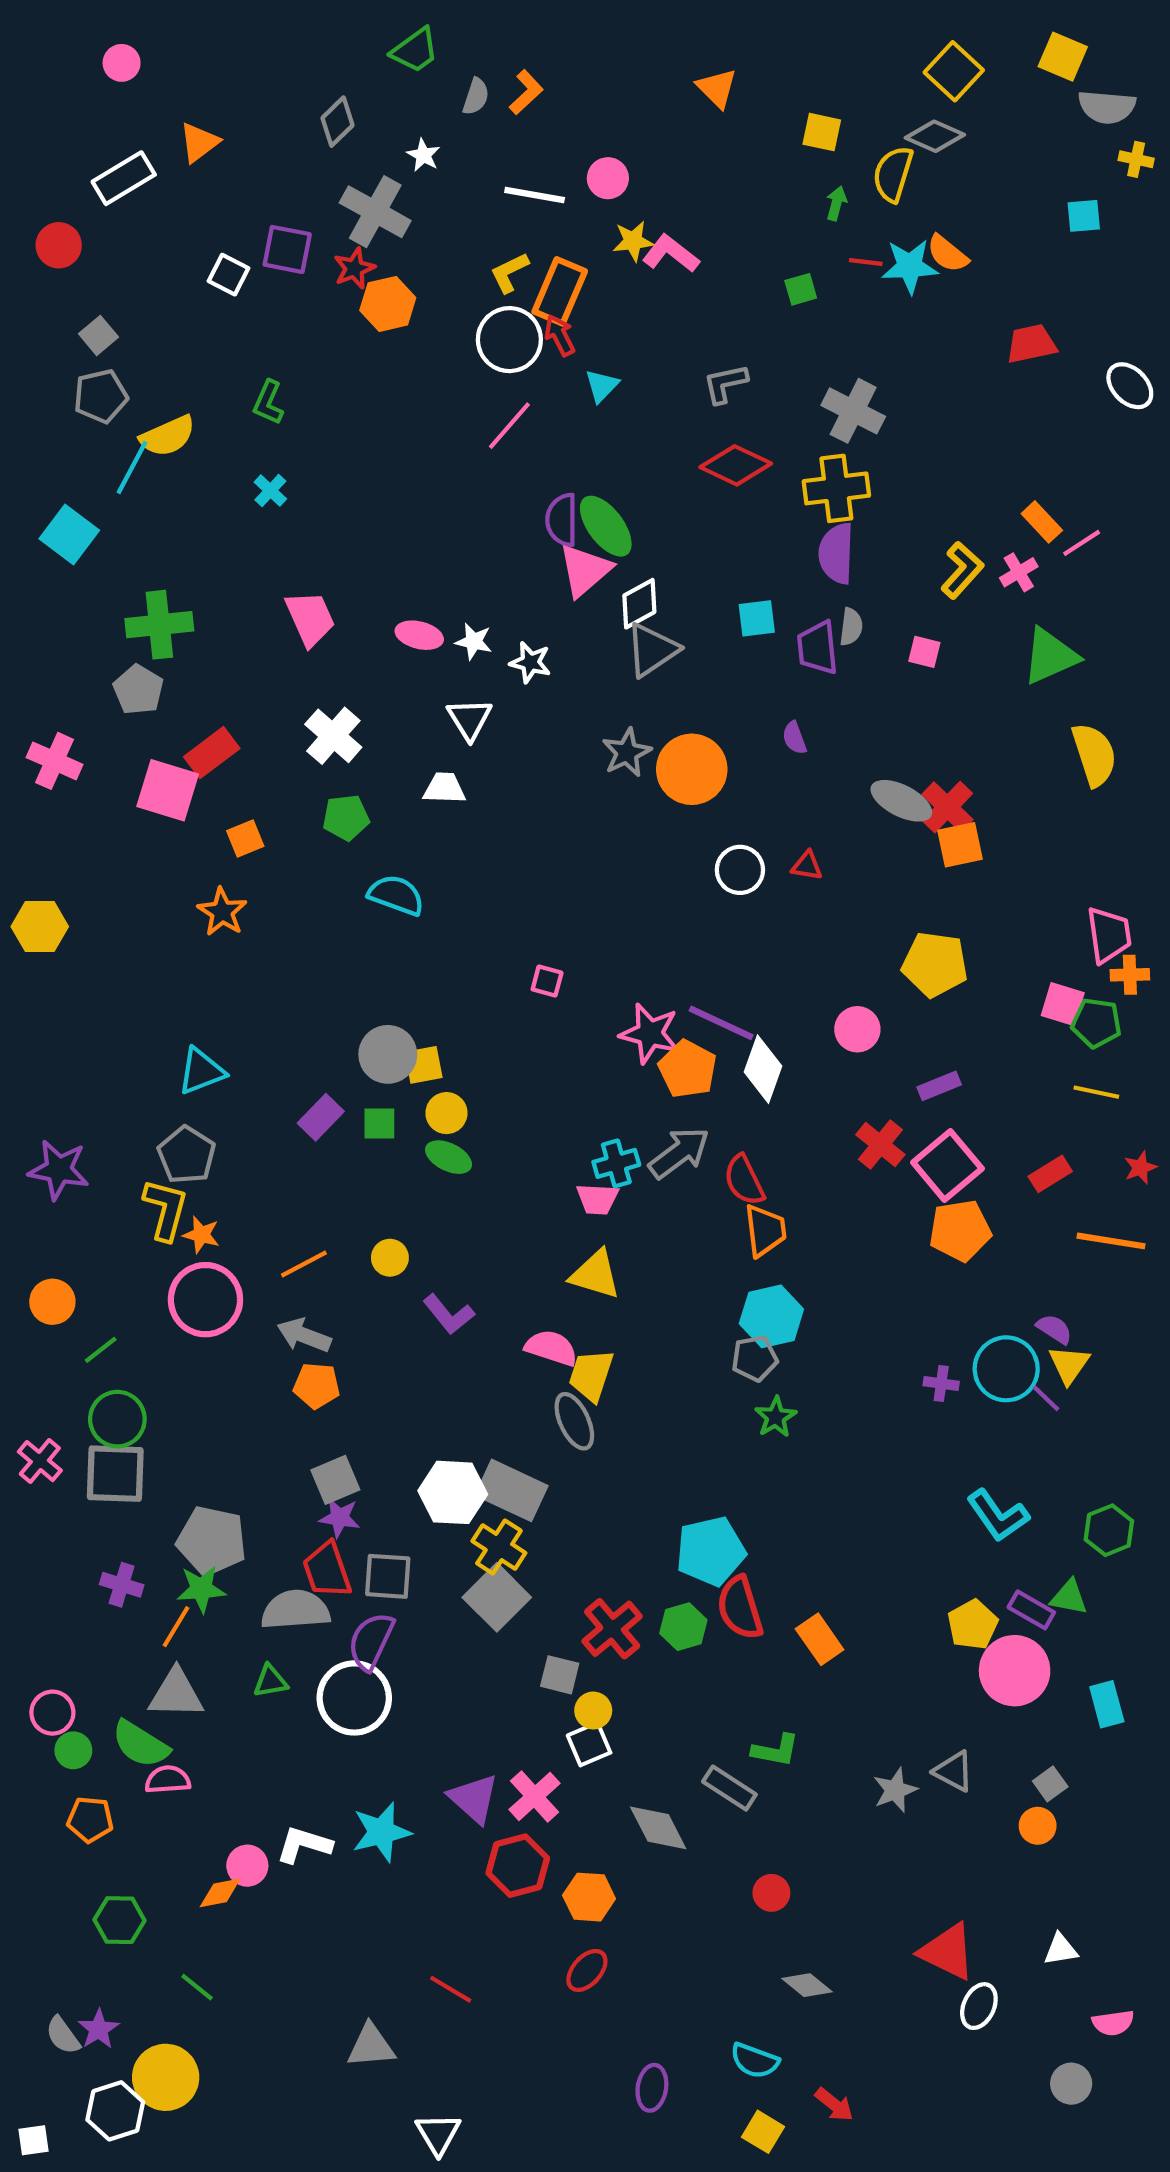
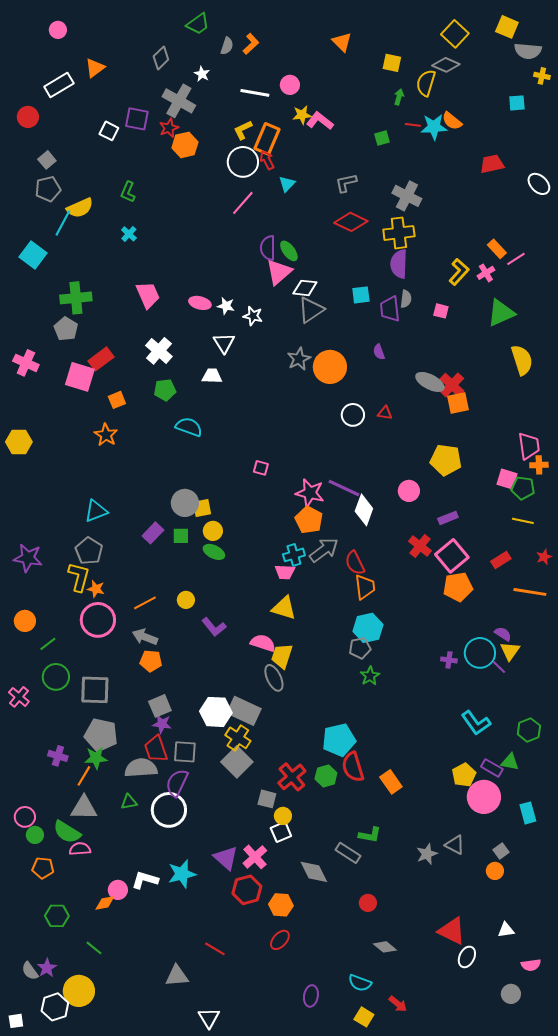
green ellipse: (606, 526) -> (289, 251), size x0.7
white diamond: (639, 604) -> (305, 288), turned 35
orange pentagon: (688, 1069) -> (309, 520), moved
gray square: (115, 1474) -> (95, 690), moved

